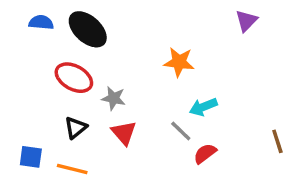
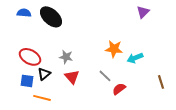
orange star: (179, 62) -> (114, 49), moved
red ellipse: (74, 78) -> (30, 57), moved
cyan arrow: (203, 107) -> (135, 58), moved
blue square: (31, 157) -> (27, 81), moved

